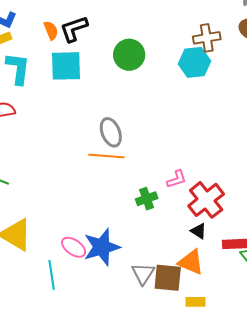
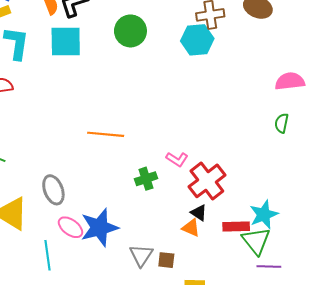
gray ellipse: (111, 132) -> (53, 190), moved
pink L-shape: (177, 179) -> (177, 159), turned 50
orange triangle: (191, 262) -> (191, 228), moved, size x0.7
brown square: (168, 278) -> (166, 260), size x0.6

